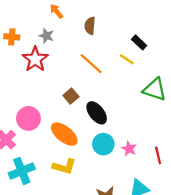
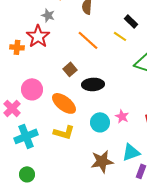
orange cross: (12, 37) -> (17, 47), moved
black ellipse: (97, 113) -> (93, 84), turned -55
cyan circle: (103, 144) -> (100, 122), moved

